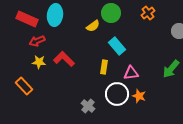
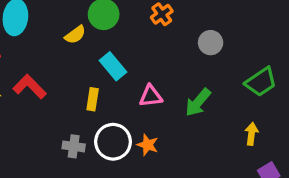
pink triangle: (131, 73) -> (151, 96), moved
gray cross: (88, 106) -> (74, 146), moved, turned -32

